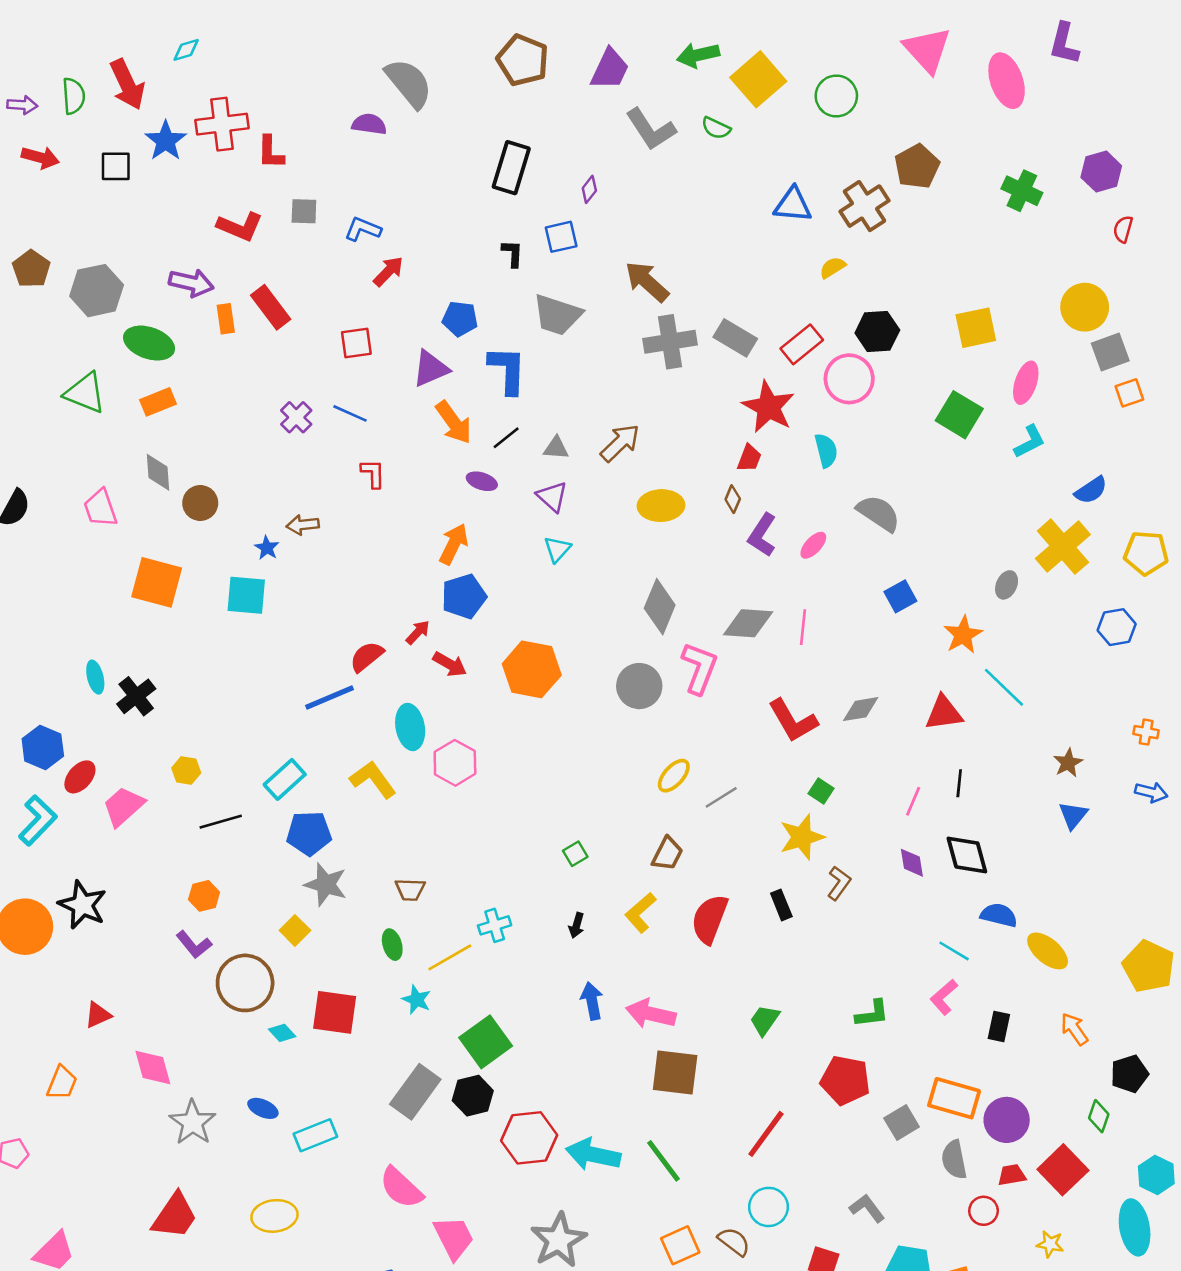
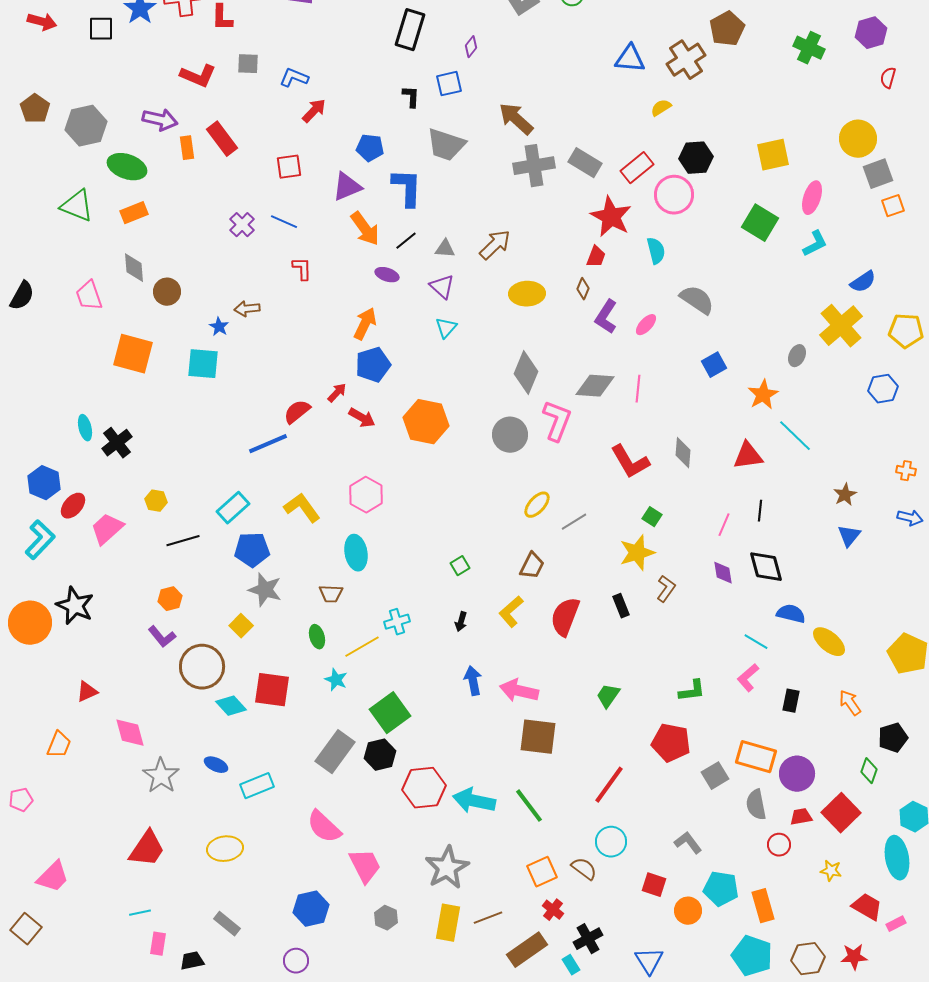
gray diamond: (861, 709) -> (683, 453), turned -76
cyan ellipse: (410, 727) -> (356, 553), moved
cyan diamond: (282, 1033) -> (231, 706), size x1.4

